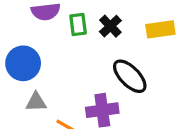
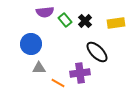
green rectangle: (78, 25) -> (65, 20), turned -32

